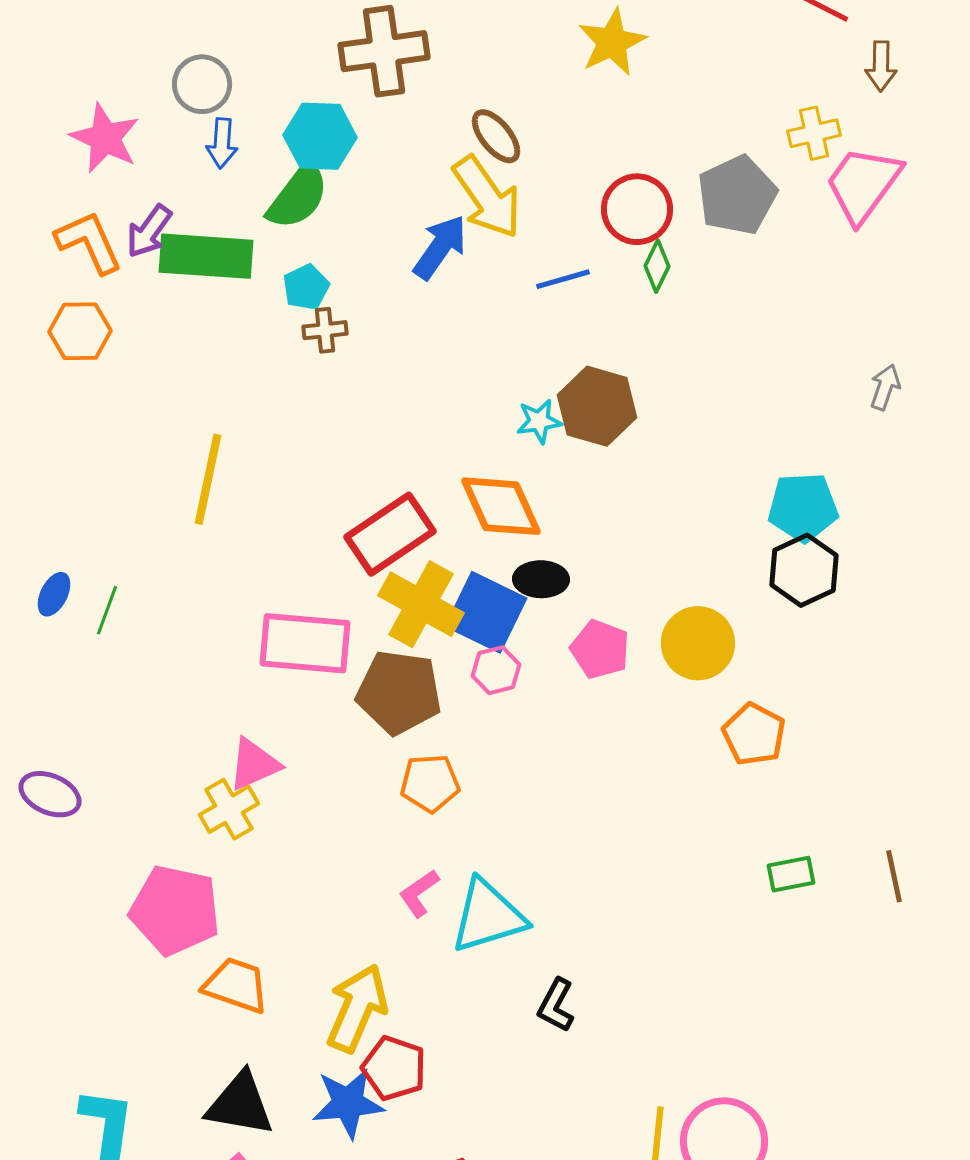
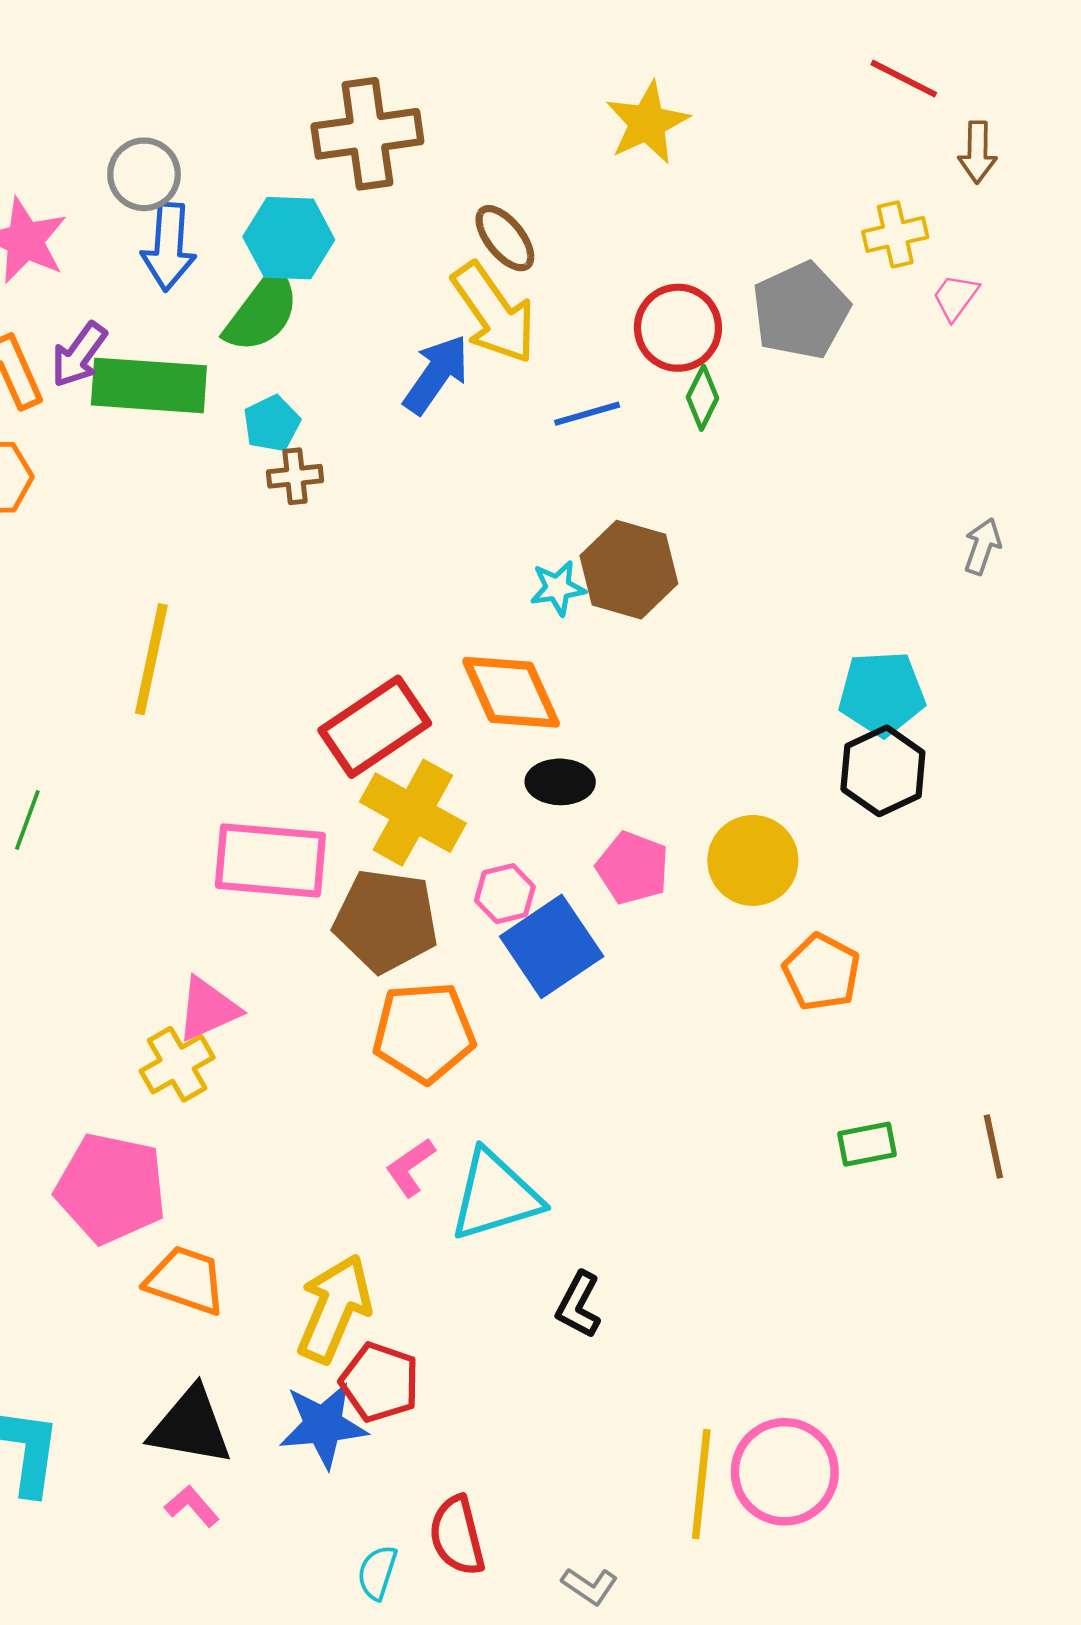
blue arrow: (222, 143) -> (169, 247), size x1.4
pink trapezoid: (863, 184) -> (955, 297), size x0.5
blue square: (486, 612) -> (552, 946), moved, turned 30
orange pentagon: (430, 783) -> (424, 1032), size x1.4

